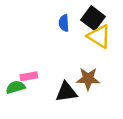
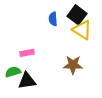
pink rectangle: (29, 76) -> (27, 53), moved
black triangle: (66, 92) -> (27, 81), moved

